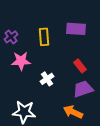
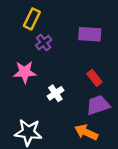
purple cross: (11, 37) -> (44, 43), moved
yellow rectangle: (44, 37) -> (32, 19), moved, turned 30

